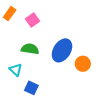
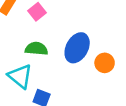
cyan triangle: (16, 70) -> (20, 76), size x1.5

